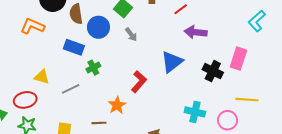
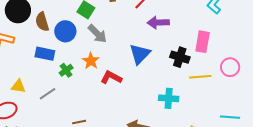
gray arrow: (131, 35) -> (97, 34), size x1.5
red L-shape: (139, 82) -> (111, 77), turned -95
yellow line: (247, 100) -> (200, 77), moved
orange star: (117, 105) -> (91, 61), moved
pink circle: (227, 120) -> (230, 67), moved

